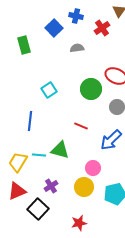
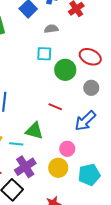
cyan square: (49, 90) -> (44, 54), moved, turned 35
cyan line: (39, 155) -> (16, 144), moved
purple cross: (51, 186) -> (25, 167), size x1.5

